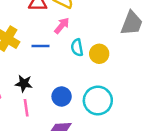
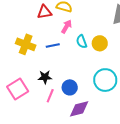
blue circle: (62, 96) -> (70, 87), moved
pink line: (26, 108) -> (50, 96), turned 40

